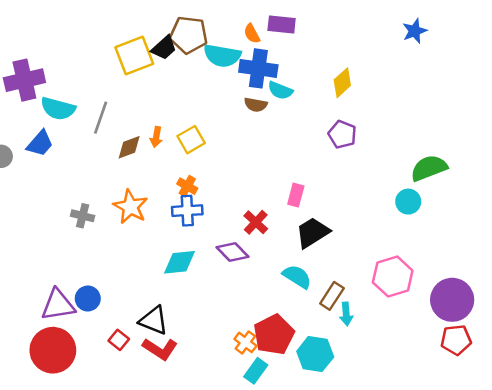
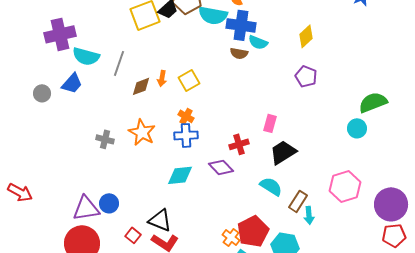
red cross: (256, 222) -> (239, 144), turned 30

